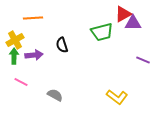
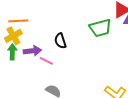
orange line: (33, 18) -> (18, 21), moved
pink line: (21, 82) -> (46, 61), moved

